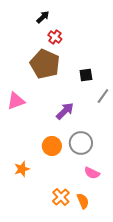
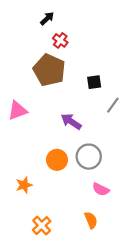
purple arrow: (65, 111) -> (71, 122), turned -102
orange cross: (61, 197) -> (42, 226), moved

